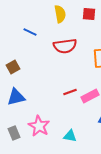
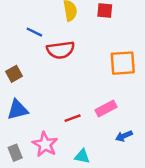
red semicircle: (65, 46) -> (61, 50), moved
red line: (70, 92) -> (73, 118), moved

